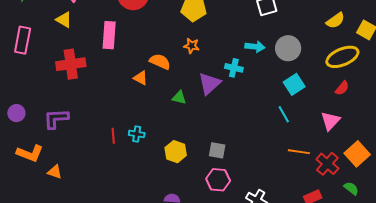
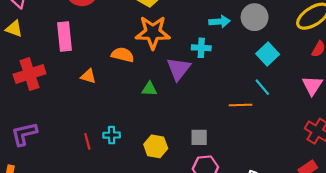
orange star: (191, 46) -> (153, 32), size x2.0
orange triangle: (141, 78) -> (88, 76), moved
orange line: (299, 152) -> (241, 105), moved

